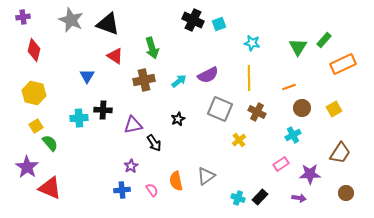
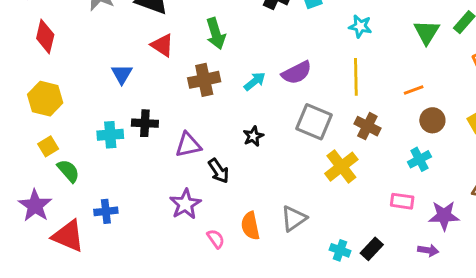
yellow cross: (239, 140) -> (341, 167), size x1.6
pink rectangle: (281, 164) -> (402, 201), turned 42
purple star: (131, 166) -> (185, 204), size x1.5
blue cross: (122, 190) -> (106, 211), moved

